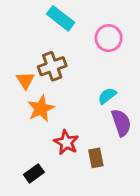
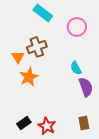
cyan semicircle: (107, 96) -> (76, 68), turned -80
red star: (66, 142) -> (47, 126), moved
brown rectangle: (96, 158) -> (84, 123), moved

